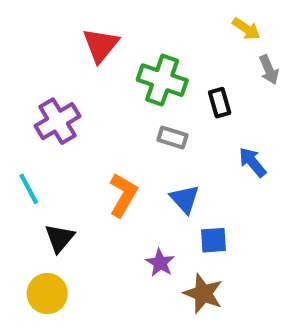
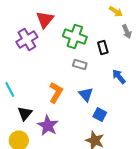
purple cross: (57, 121) -> (27, 40), moved
blue square: (213, 240) -> (100, 114), turned 32
purple star: (160, 263) -> (48, 126), moved, size x1.5

